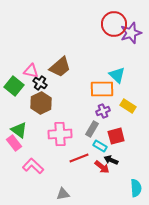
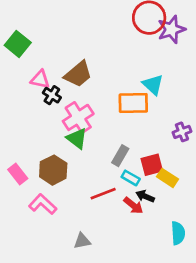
green square: (14, 86) -> (18, 44), moved
brown hexagon: (41, 103) -> (53, 170), moved
yellow rectangle: (128, 106) -> (167, 178), moved
purple cross: (103, 111) -> (182, 132), moved
green triangle: (19, 130) -> (77, 138), moved
pink cross: (60, 134) -> (78, 117), moved, turned -30

